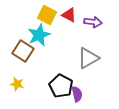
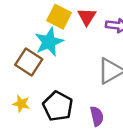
red triangle: (69, 15) -> (87, 17), turned 35
black pentagon: (61, 86) -> (58, 106), moved

